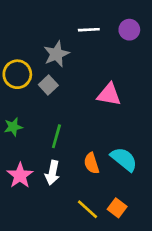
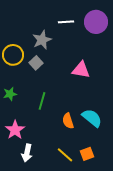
purple circle: (129, 30) -> (96, 22), size x1.5
white arrow: (52, 173) -> (27, 153), moved
orange square: (117, 208) -> (87, 154), turned 32

